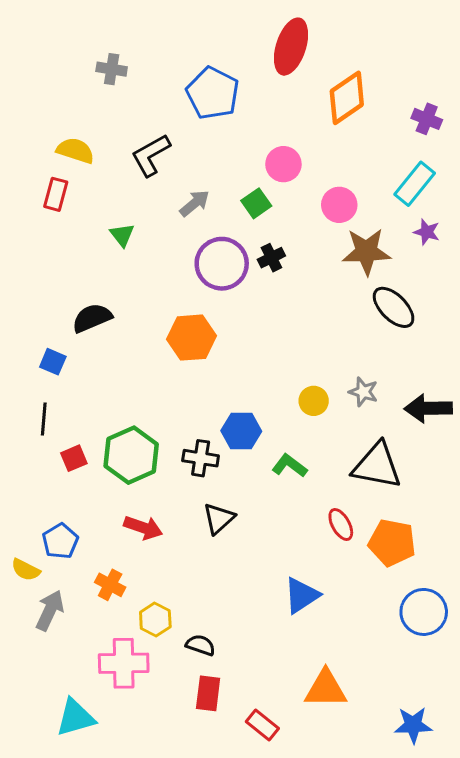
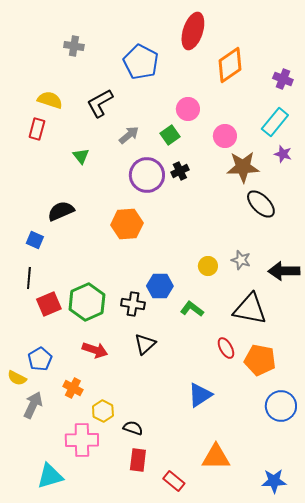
red square: (74, 458) -> (49, 304), size x1.4

